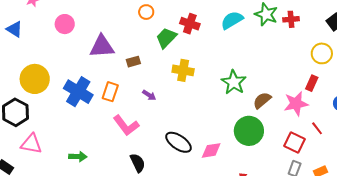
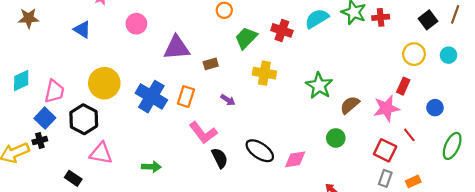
red cross: (190, 24) -> (282, 30), moved
green circle: (249, 131) -> (336, 138), size x0.6
black semicircle: (138, 163) -> (220, 158), moved

